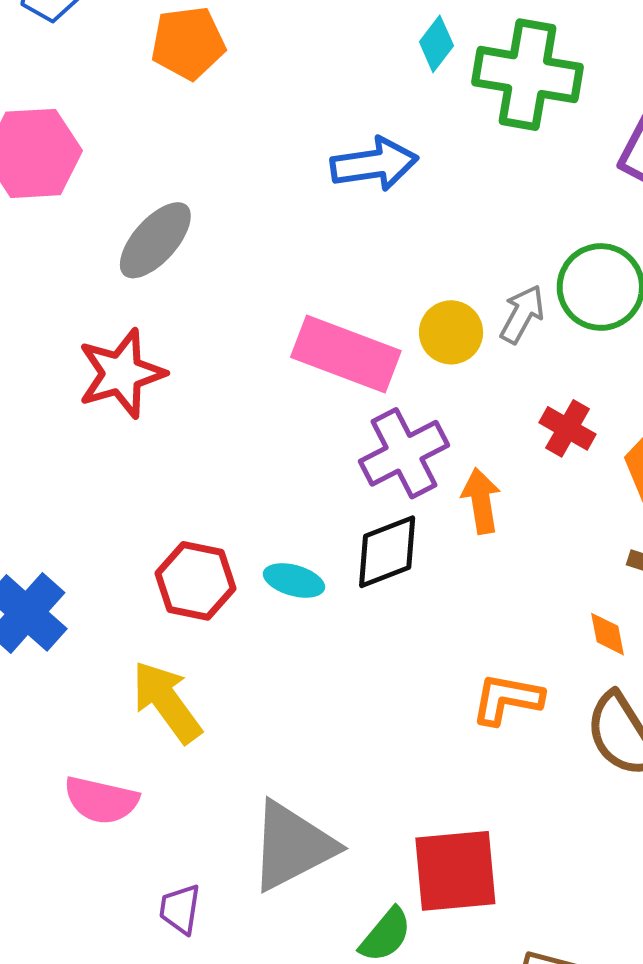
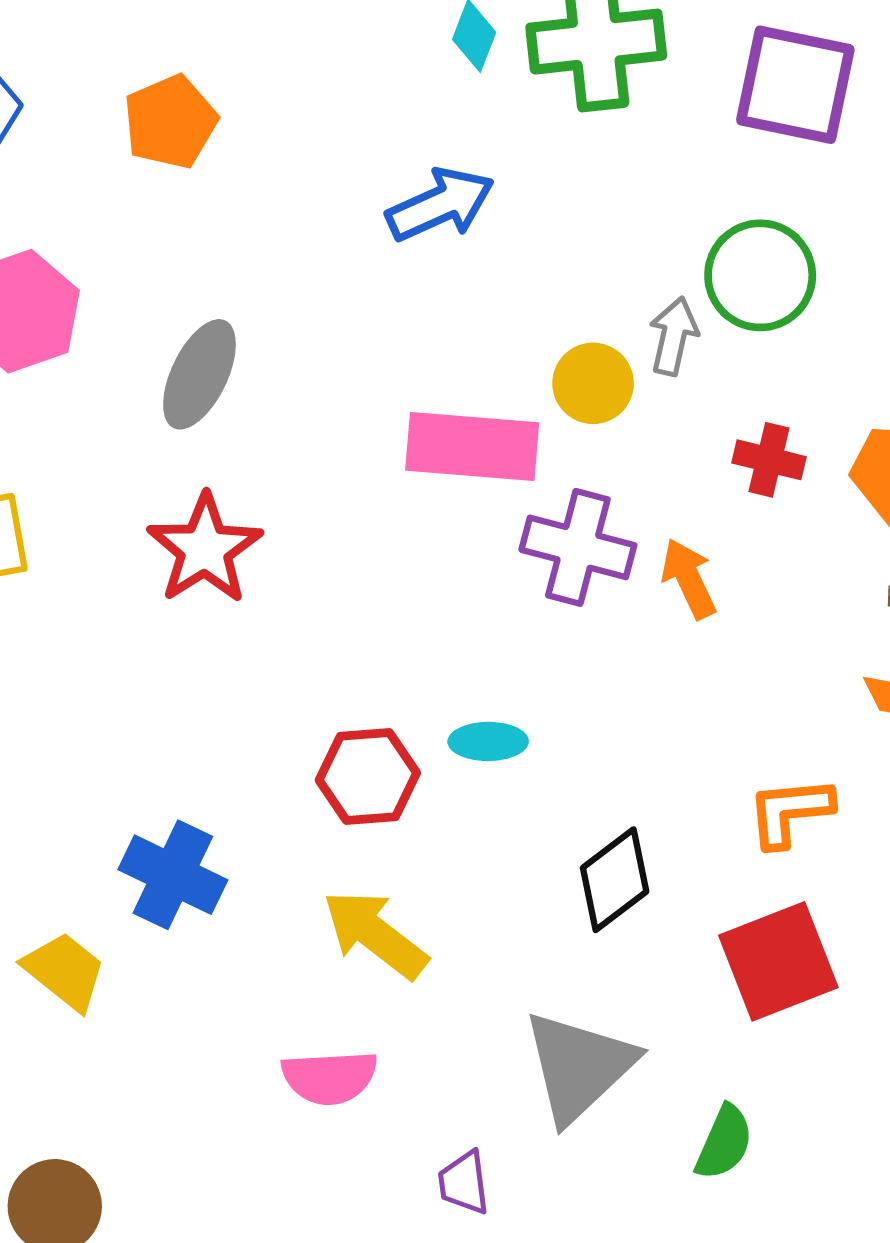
purple cross: (404, 453) -> (578, 547), turned -32
black diamond: (387, 552) -> (615, 880), moved
red square: (455, 871) -> (778, 961), moved

